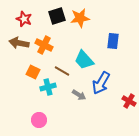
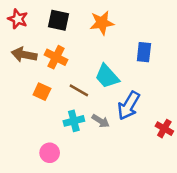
black square: (57, 16) -> (59, 20), moved, turned 30
red star: (24, 19) -> (18, 19), moved
cyan cross: (48, 87) -> (74, 121), moved

